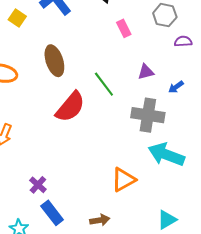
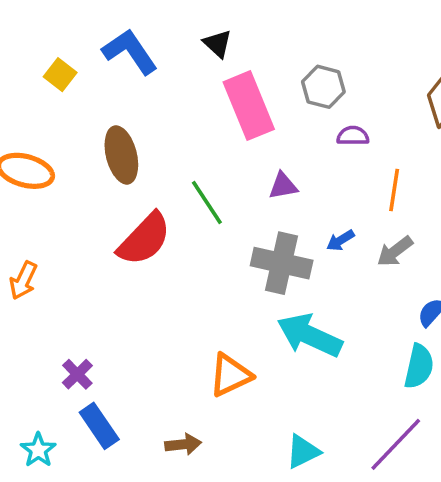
pink rectangle: (124, 28) -> (249, 106), size x2.0
blue arrow: (176, 87) -> (340, 240), moved

